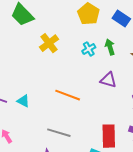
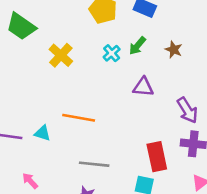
green arrow: (110, 47) -> (137, 46), turned -112
orange line: (68, 95) -> (79, 118), moved

